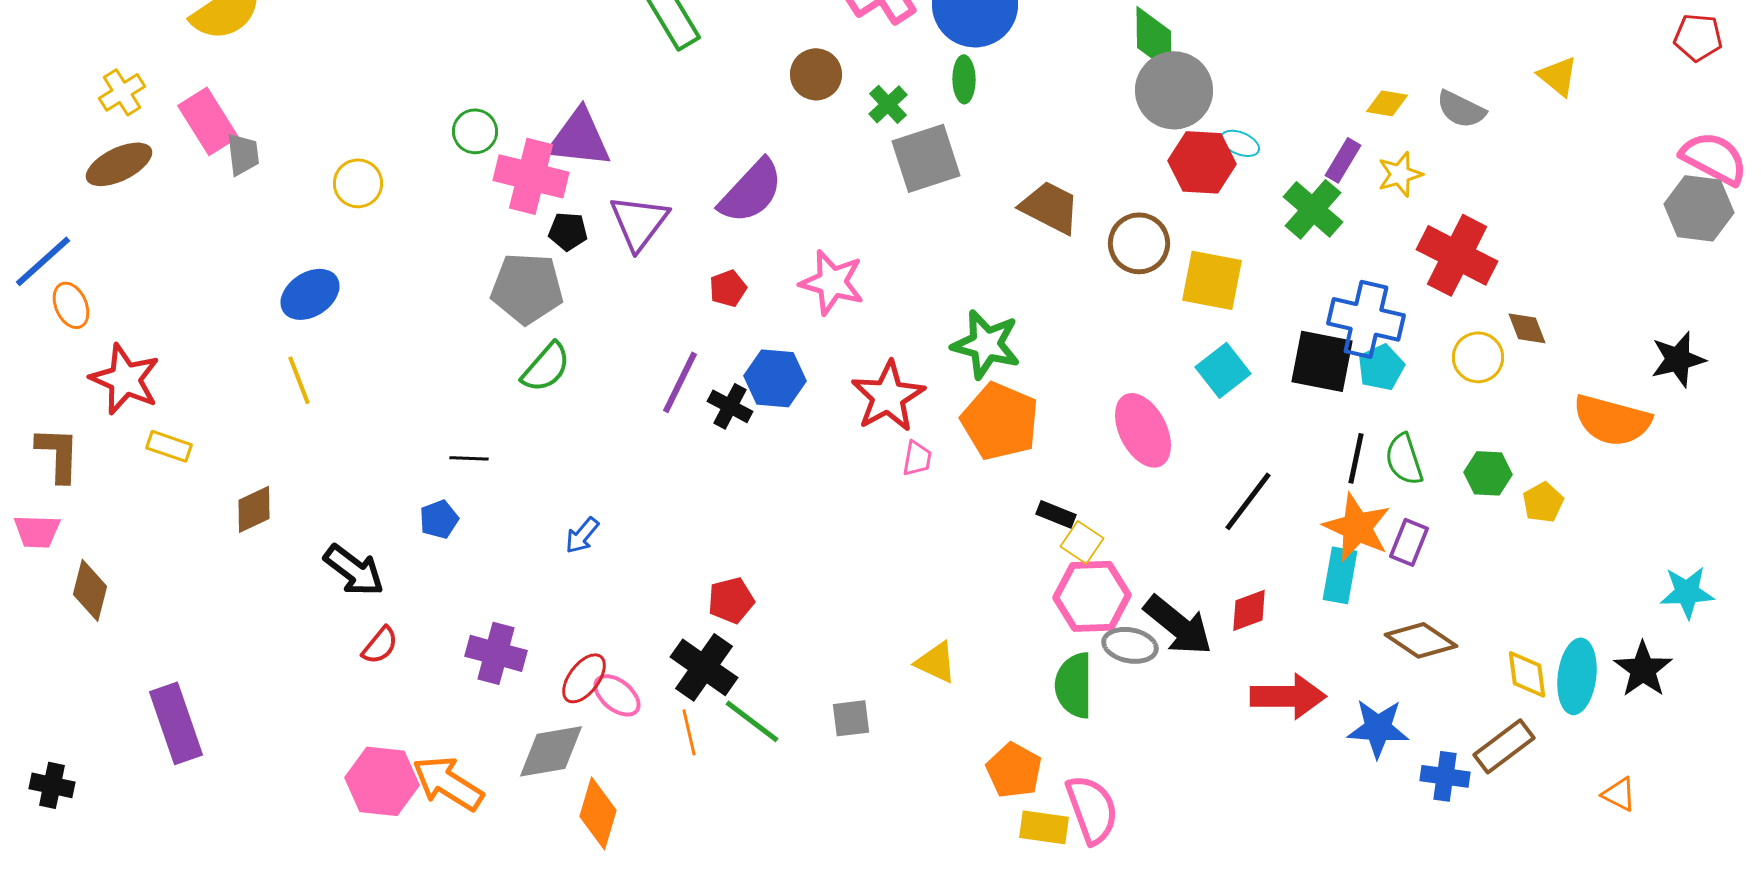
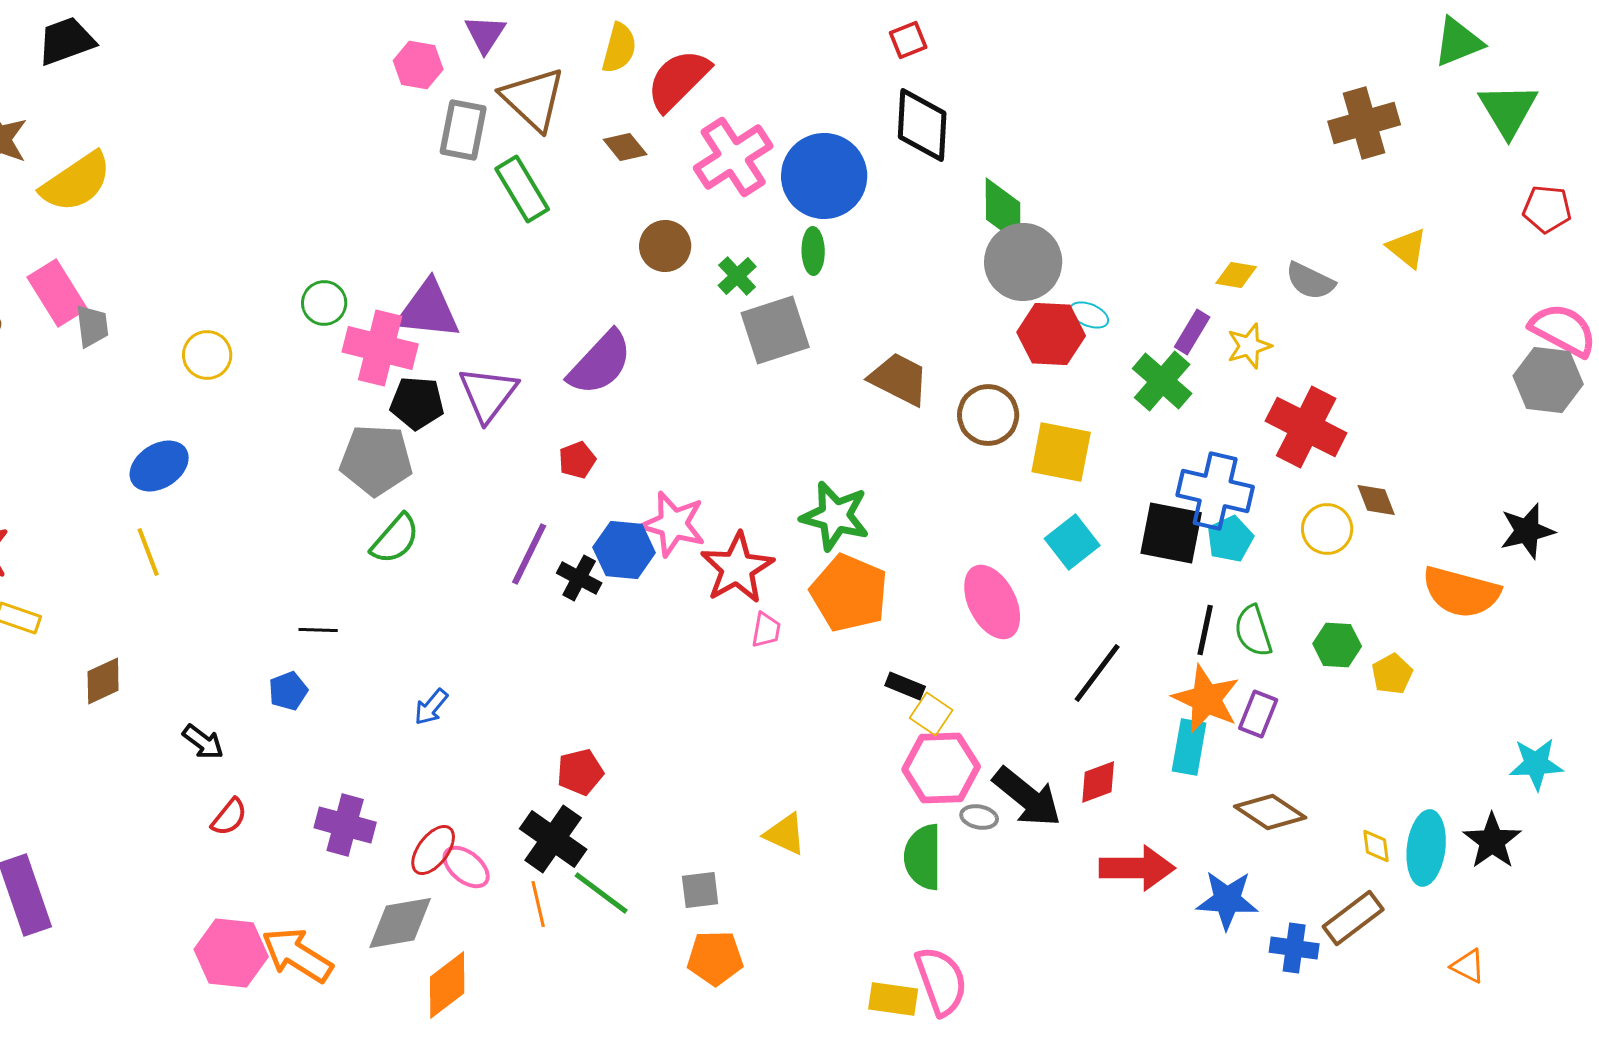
black pentagon: (568, 231) -> (417, 403), size x1.4
pink star: (832, 282) -> (673, 524), moved
black arrow: (354, 570) -> (203, 742), size x0.7
gray ellipse: (1130, 645) -> (979, 817), size x0.7
yellow diamond: (1527, 674) -> (1376, 846), size x0.7
orange pentagon: (1014, 770) -> (715, 958), moved, turned -30
orange diamond: (598, 813) -> (447, 985), turned 36

